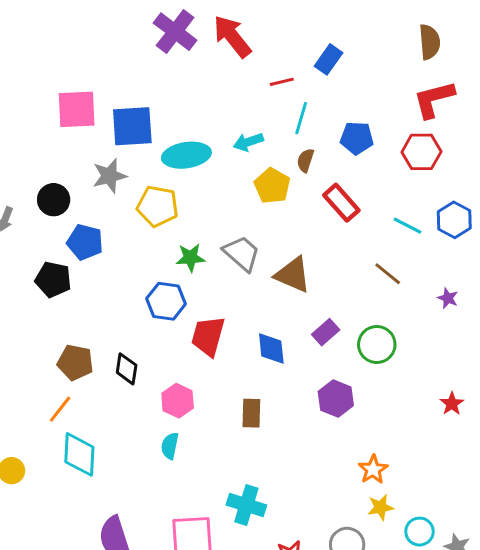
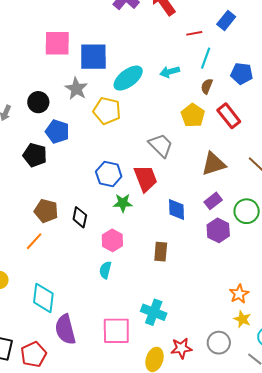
cyan ellipse: (186, 155) -> (128, 78), turned -32
gray star: (109, 176) -> (76, 89), turned -30
yellow pentagon: (272, 186) -> (193, 115), moved
green star: (190, 258) -> (123, 203), moved
brown triangle: (293, 275) -> (214, 164), moved, turned -44
red trapezoid: (208, 336) -> (145, 178), moved, turned 140
purple hexagon: (336, 399) -> (218, 230), moved
cyan diamond: (79, 454) -> (43, 298), moved
yellow star: (380, 507) -> (242, 319), turned 30

